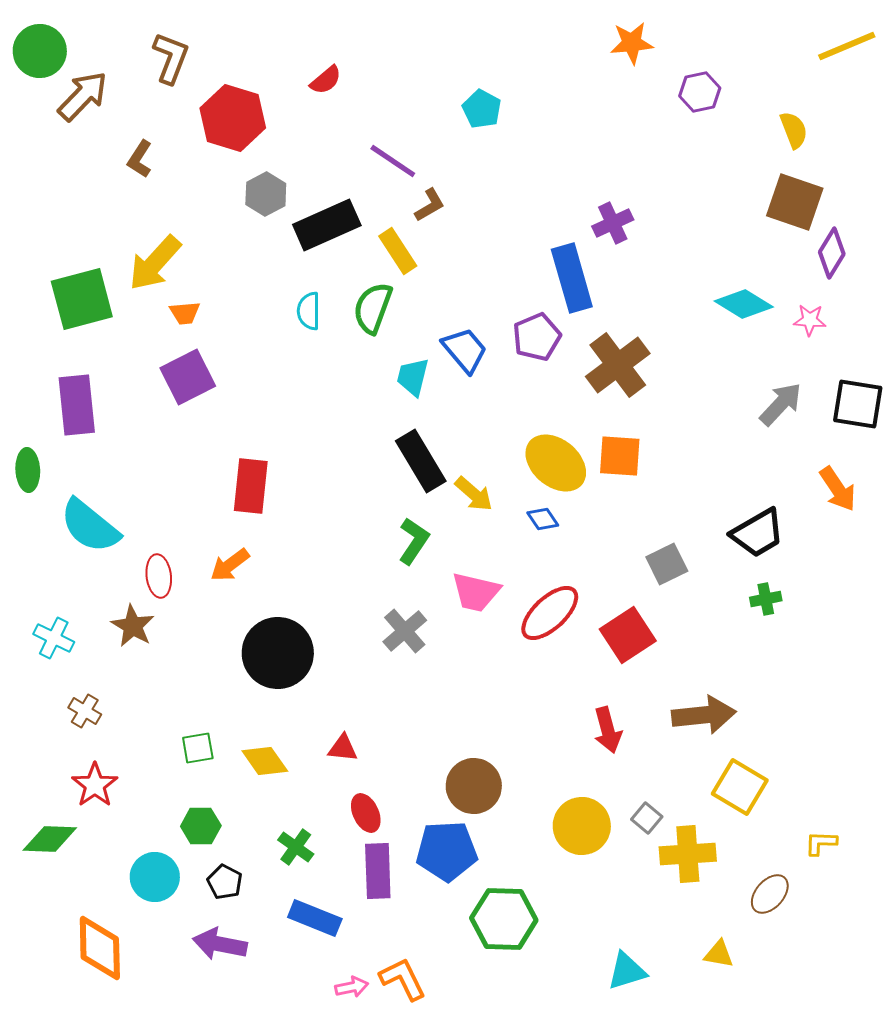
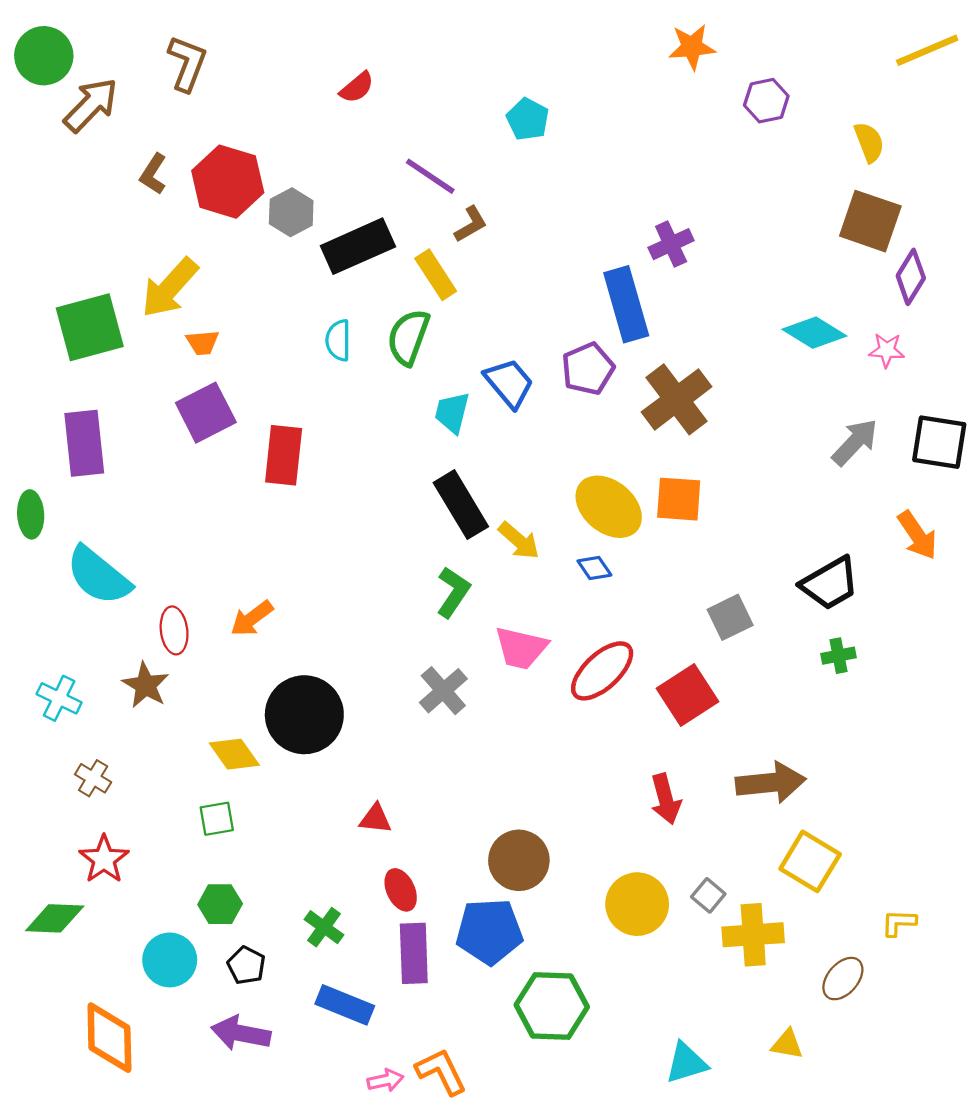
red hexagon: (233, 118) -> (228, 182), moved
red rectangle: (251, 486) -> (284, 455), moved
yellow diamond: (265, 761) -> (234, 754), moved

